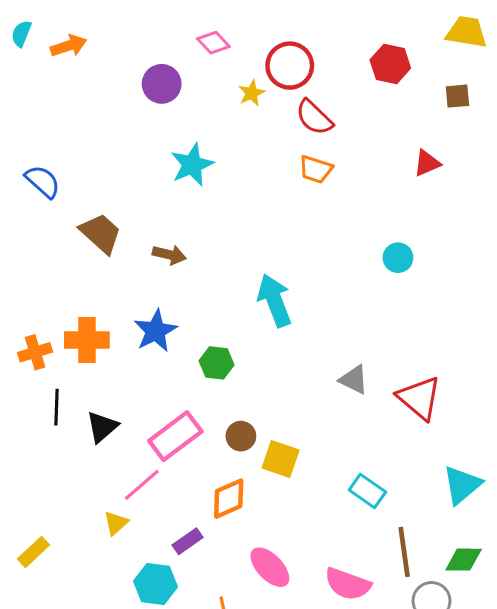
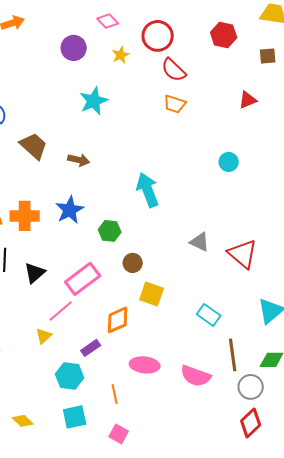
yellow star: (252, 93) -> (121, 55), moved
brown circle: (241, 436) -> (133, 263), moved
pink ellipse: (270, 567) -> (145, 365), turned -40

